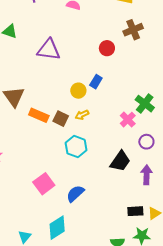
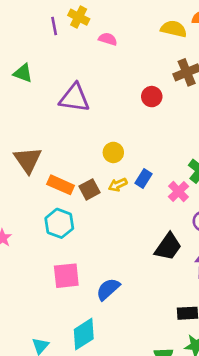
blue rectangle: (96, 82) -> (143, 178), moved
brown square: (61, 119) -> (90, 189), turned 35
cyan hexagon: (76, 147) -> (59, 223), moved
pink square: (44, 184) -> (66, 276), turned 30

